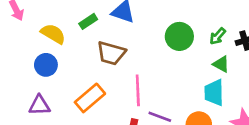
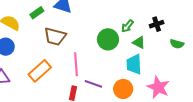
green circle: (179, 36) -> (108, 39), moved
green arrow: (218, 36) -> (127, 26), moved

